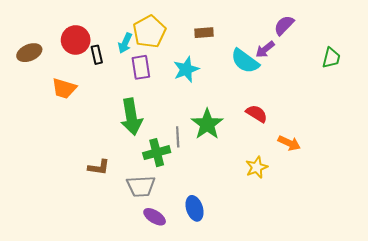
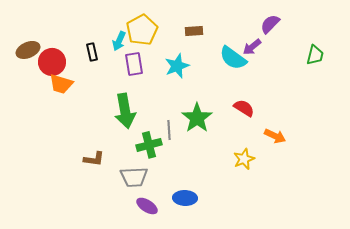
red circle: (76, 40) -> (52, 62), moved
blue ellipse: (195, 208) -> (185, 198), turned -70

